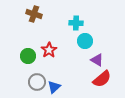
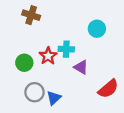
cyan cross: (76, 23) -> (66, 49), moved
cyan circle: (85, 41) -> (97, 29), moved
purple triangle: (97, 60) -> (81, 67), moved

